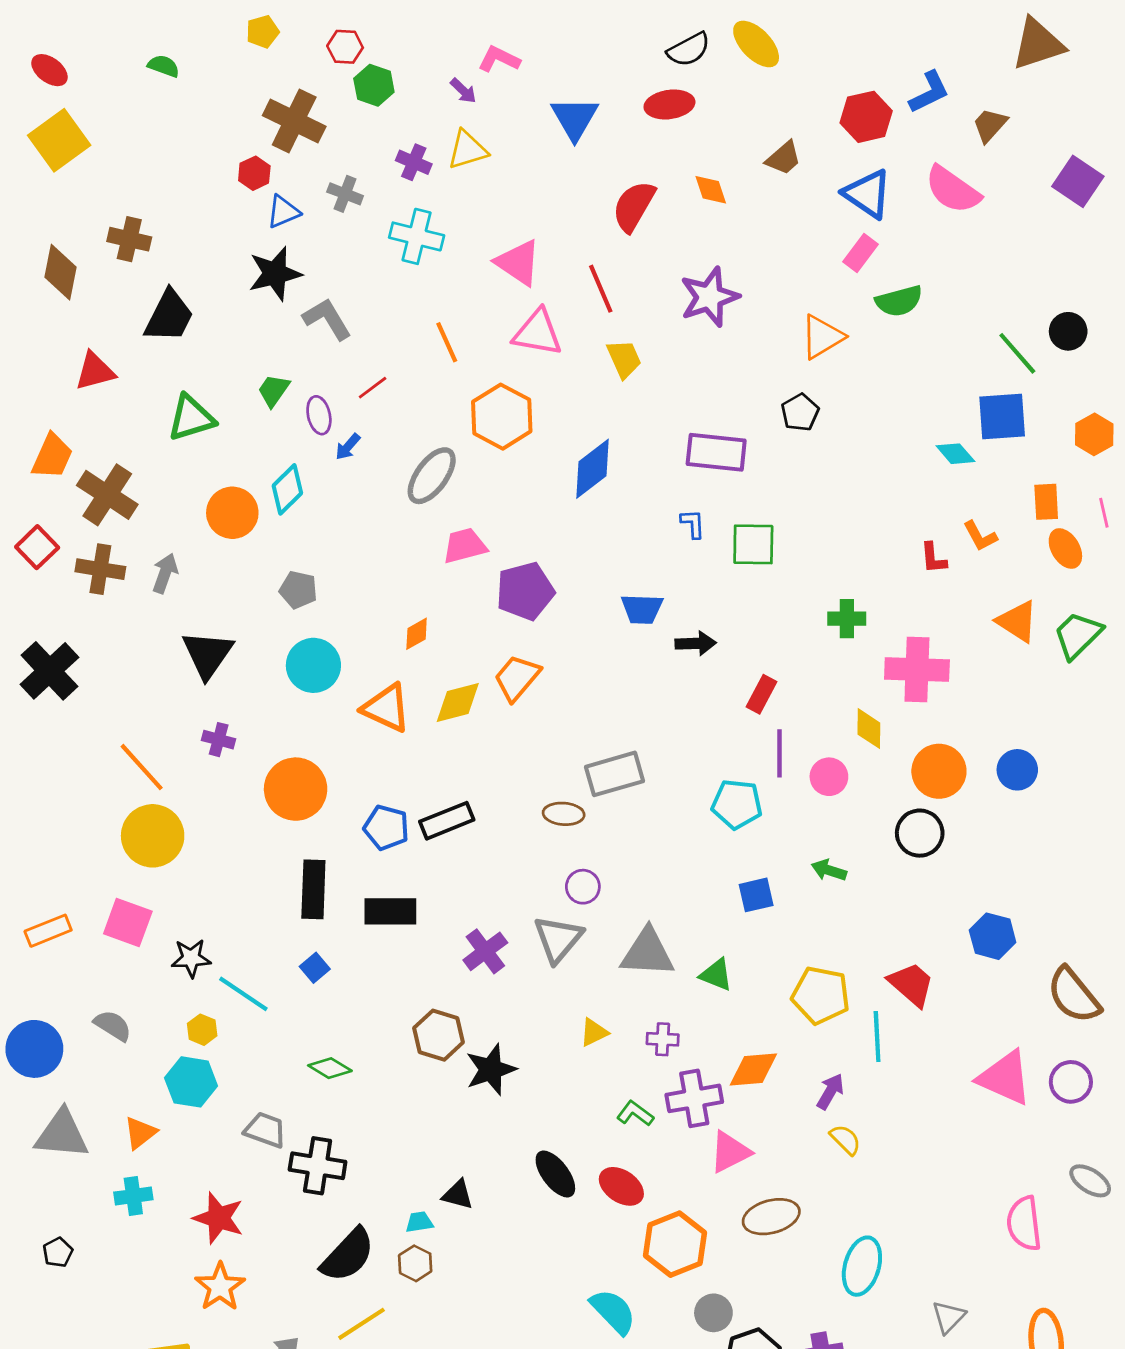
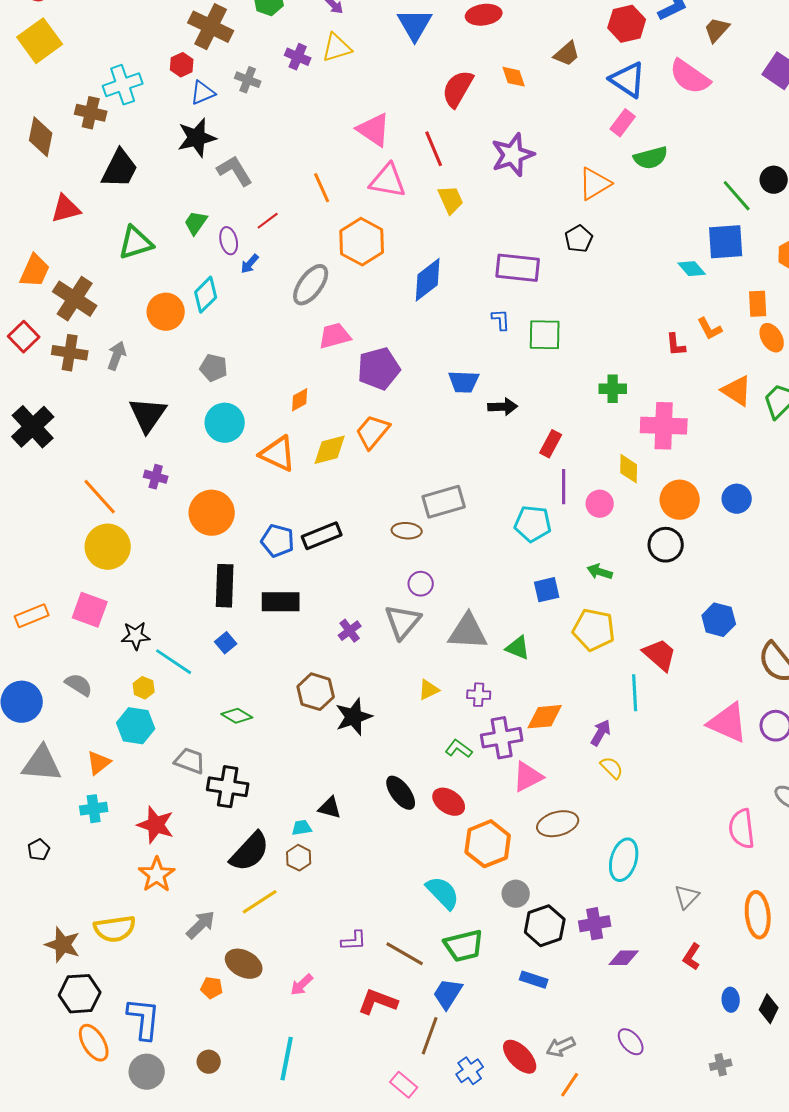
cyan cross: (417, 236) -> (123, 85), moved, turned -33
purple cross: (485, 951) -> (350, 631), size x0.7
yellow pentagon: (821, 995) -> (594, 630), moved

